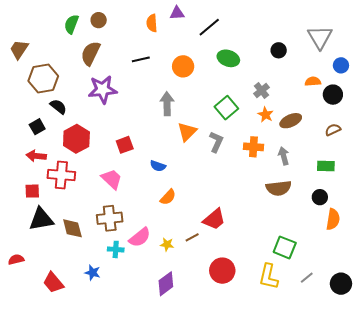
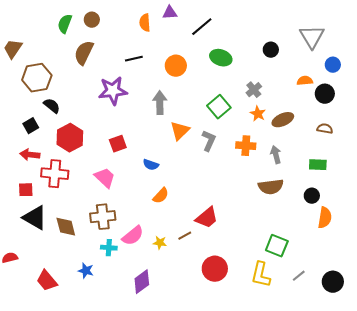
purple star: (103, 90) -> (113, 91), moved
brown semicircle: (333, 130) -> (325, 129), turned 35
black triangle: (41, 219) -> (35, 218), turned 40
purple diamond: (166, 284) -> (142, 282), moved

